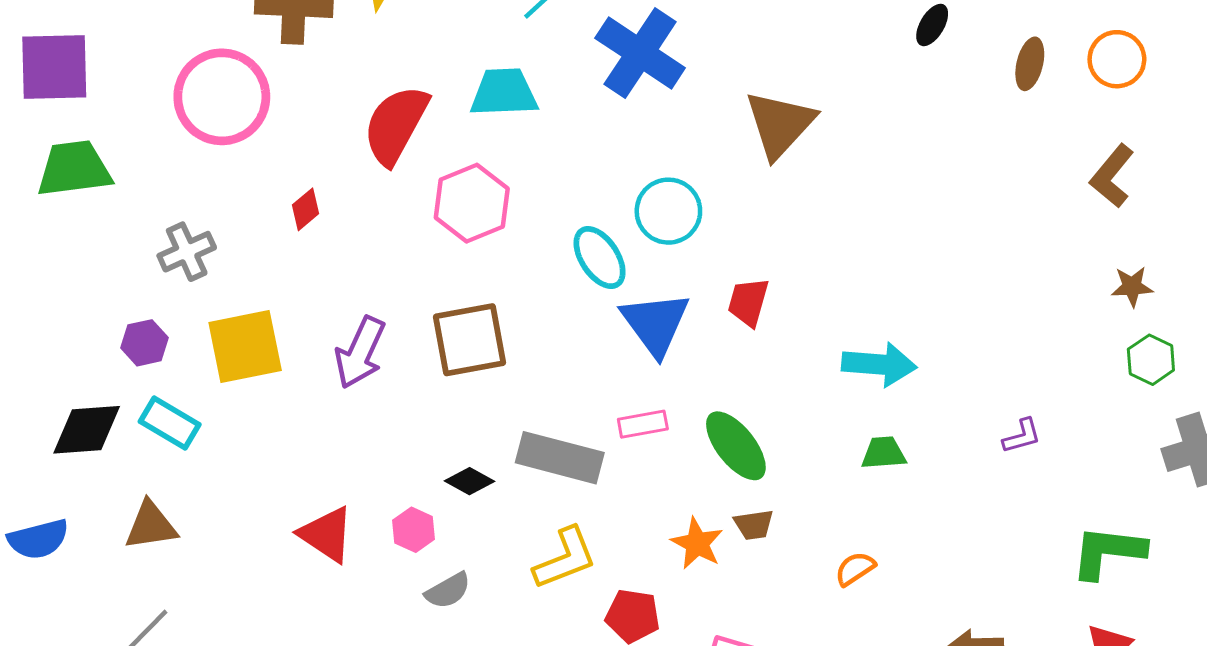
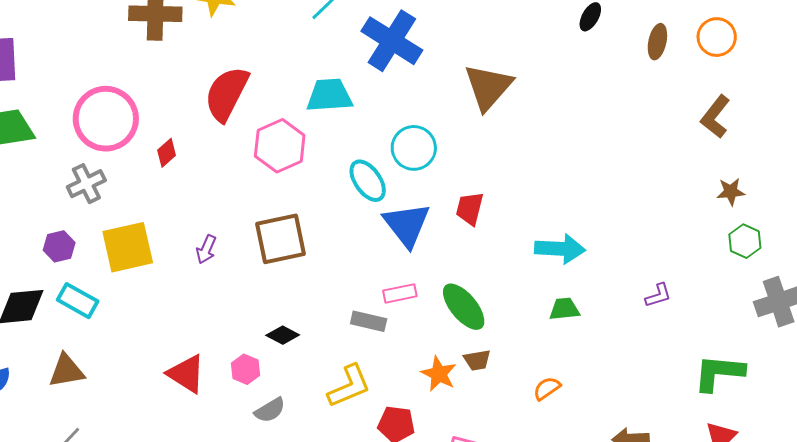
cyan trapezoid: (504, 92) -> (329, 95), moved
pink circle: (222, 97) -> (106, 119), moved
purple arrow: (360, 352) -> (206, 249), size x0.6
gray rectangle: (560, 458) -> (369, 321), moved, size x0.6

